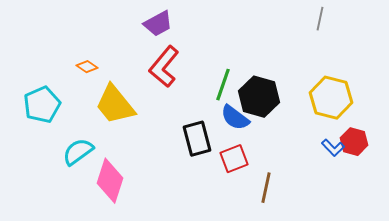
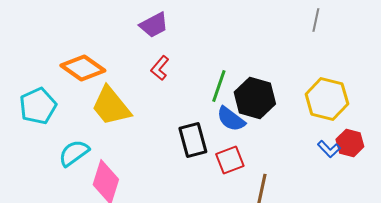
orange diamond: (87, 67) -> (83, 68), size x2.0
red L-shape: (164, 67) -> (160, 68), size x0.6

